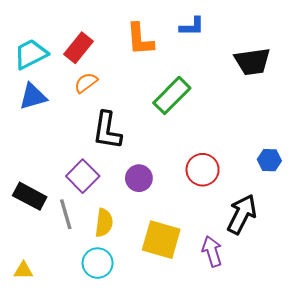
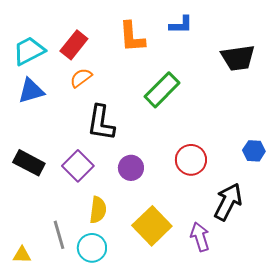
black rectangle: (30, 196) -> (29, 163), moved
gray line: (66, 214) -> (59, 235), moved
yellow square: (161, 240) -> (152, 226), turned 30

